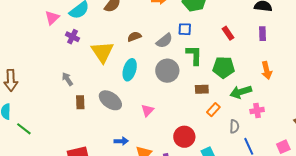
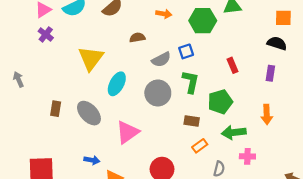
blue square: (185, 29) -> (186, 51), turned -32
purple cross: (72, 37) -> (46, 34), moved
brown semicircle: (134, 37) -> (137, 38), moved
green pentagon: (224, 67) -> (220, 102), turned -30
gray arrow: (67, 79) -> (18, 79), moved
pink triangle: (148, 110) -> (127, 132), size x1.6

